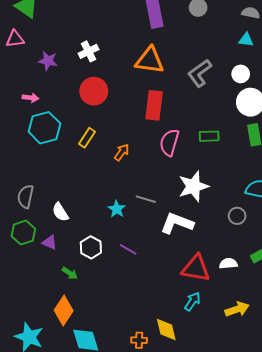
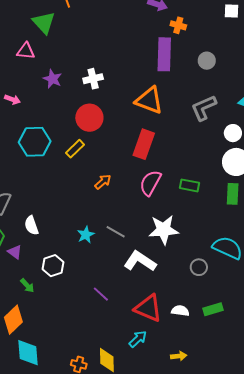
gray L-shape: (200, 73) -> (204, 108), moved
pink arrow: (30, 98) -> (12, 99), moved
yellow rectangle: (87, 138) -> (75, 149), moved
purple line: (128, 249) -> (101, 294), moved
yellow arrow: (237, 309) -> (179, 356), size x0.7

